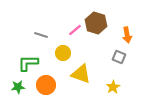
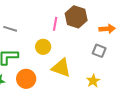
pink line: (75, 30) -> (55, 24), turned -40
gray line: (41, 35) -> (10, 29), moved
orange arrow: (127, 35) -> (107, 29), turned -84

